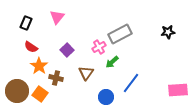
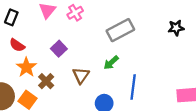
pink cross: (99, 47) -> (75, 13), moved
brown cross: (56, 78) -> (46, 81), turned 32
blue line: (131, 83) -> (133, 87), turned -30

